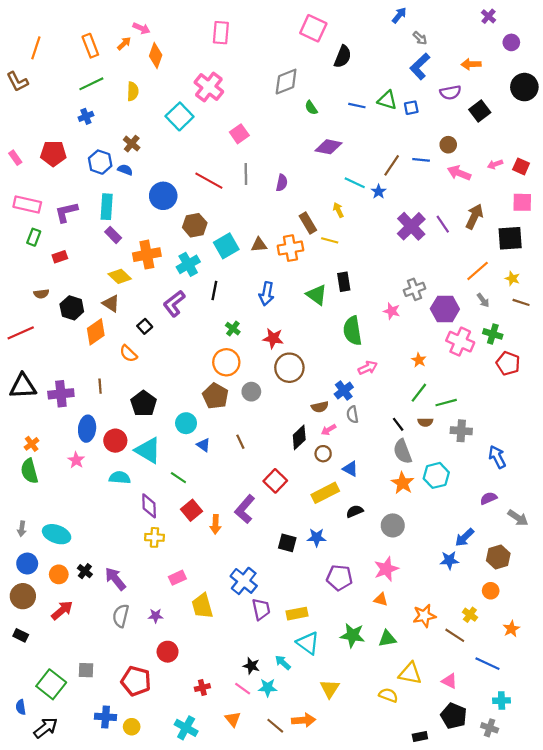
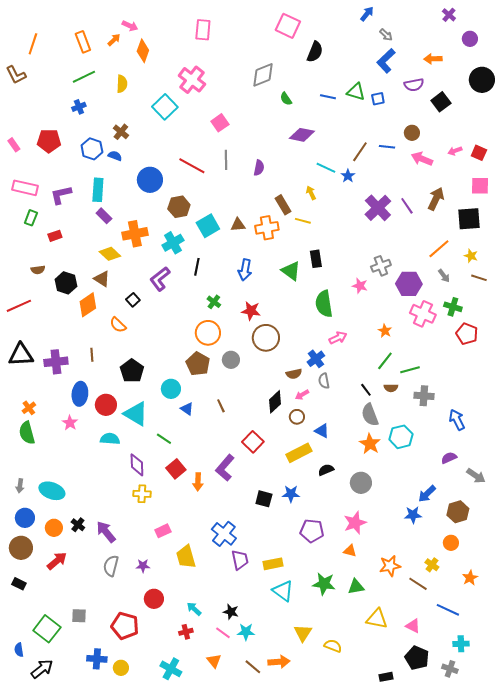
cyan arrow: (283, 663) -> (194, 609), moved
yellow semicircle: (388, 695) -> (333, 646), moved

